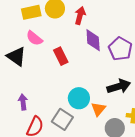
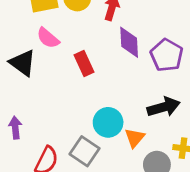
purple arrow: (23, 102) -> (15, 128), moved

